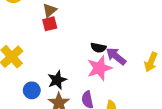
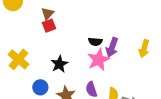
purple arrow: (116, 56) -> (112, 47), turned -102
black star: (57, 80) -> (59, 64), moved

